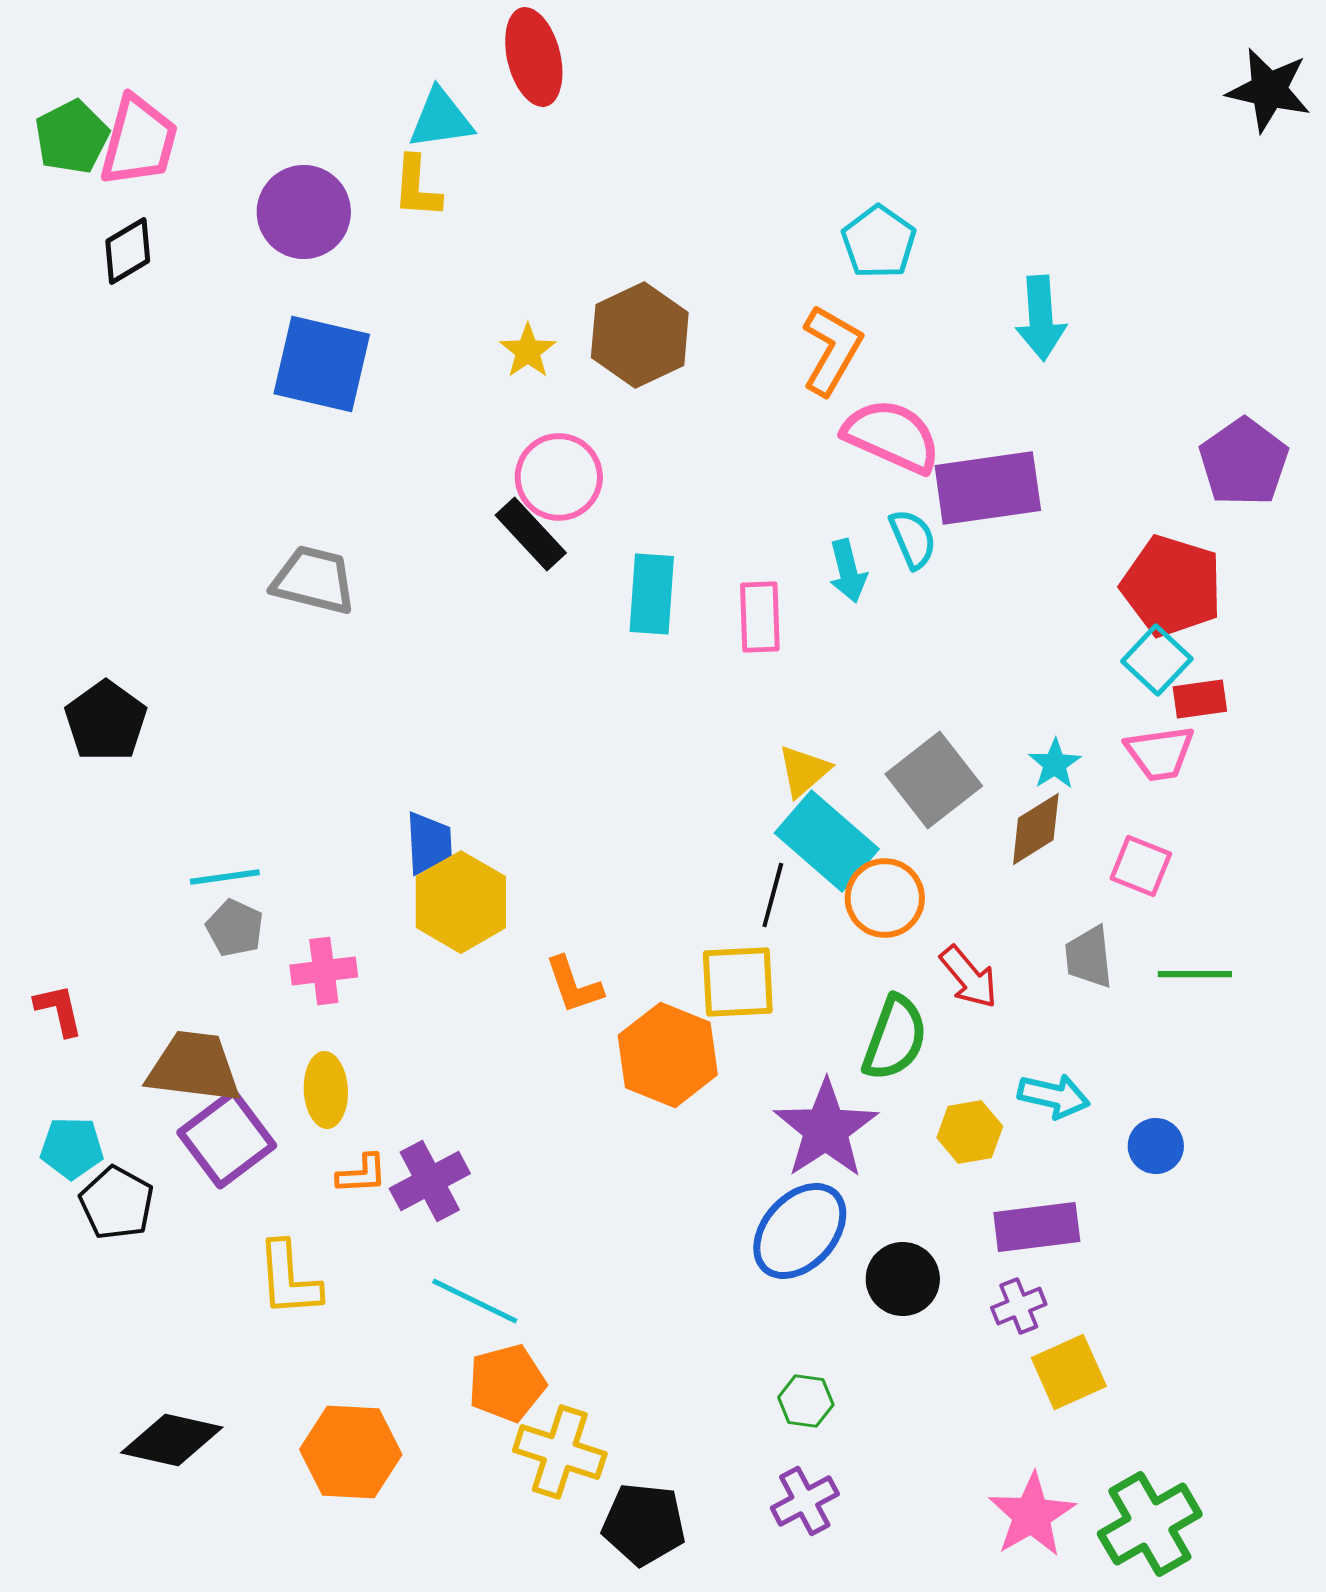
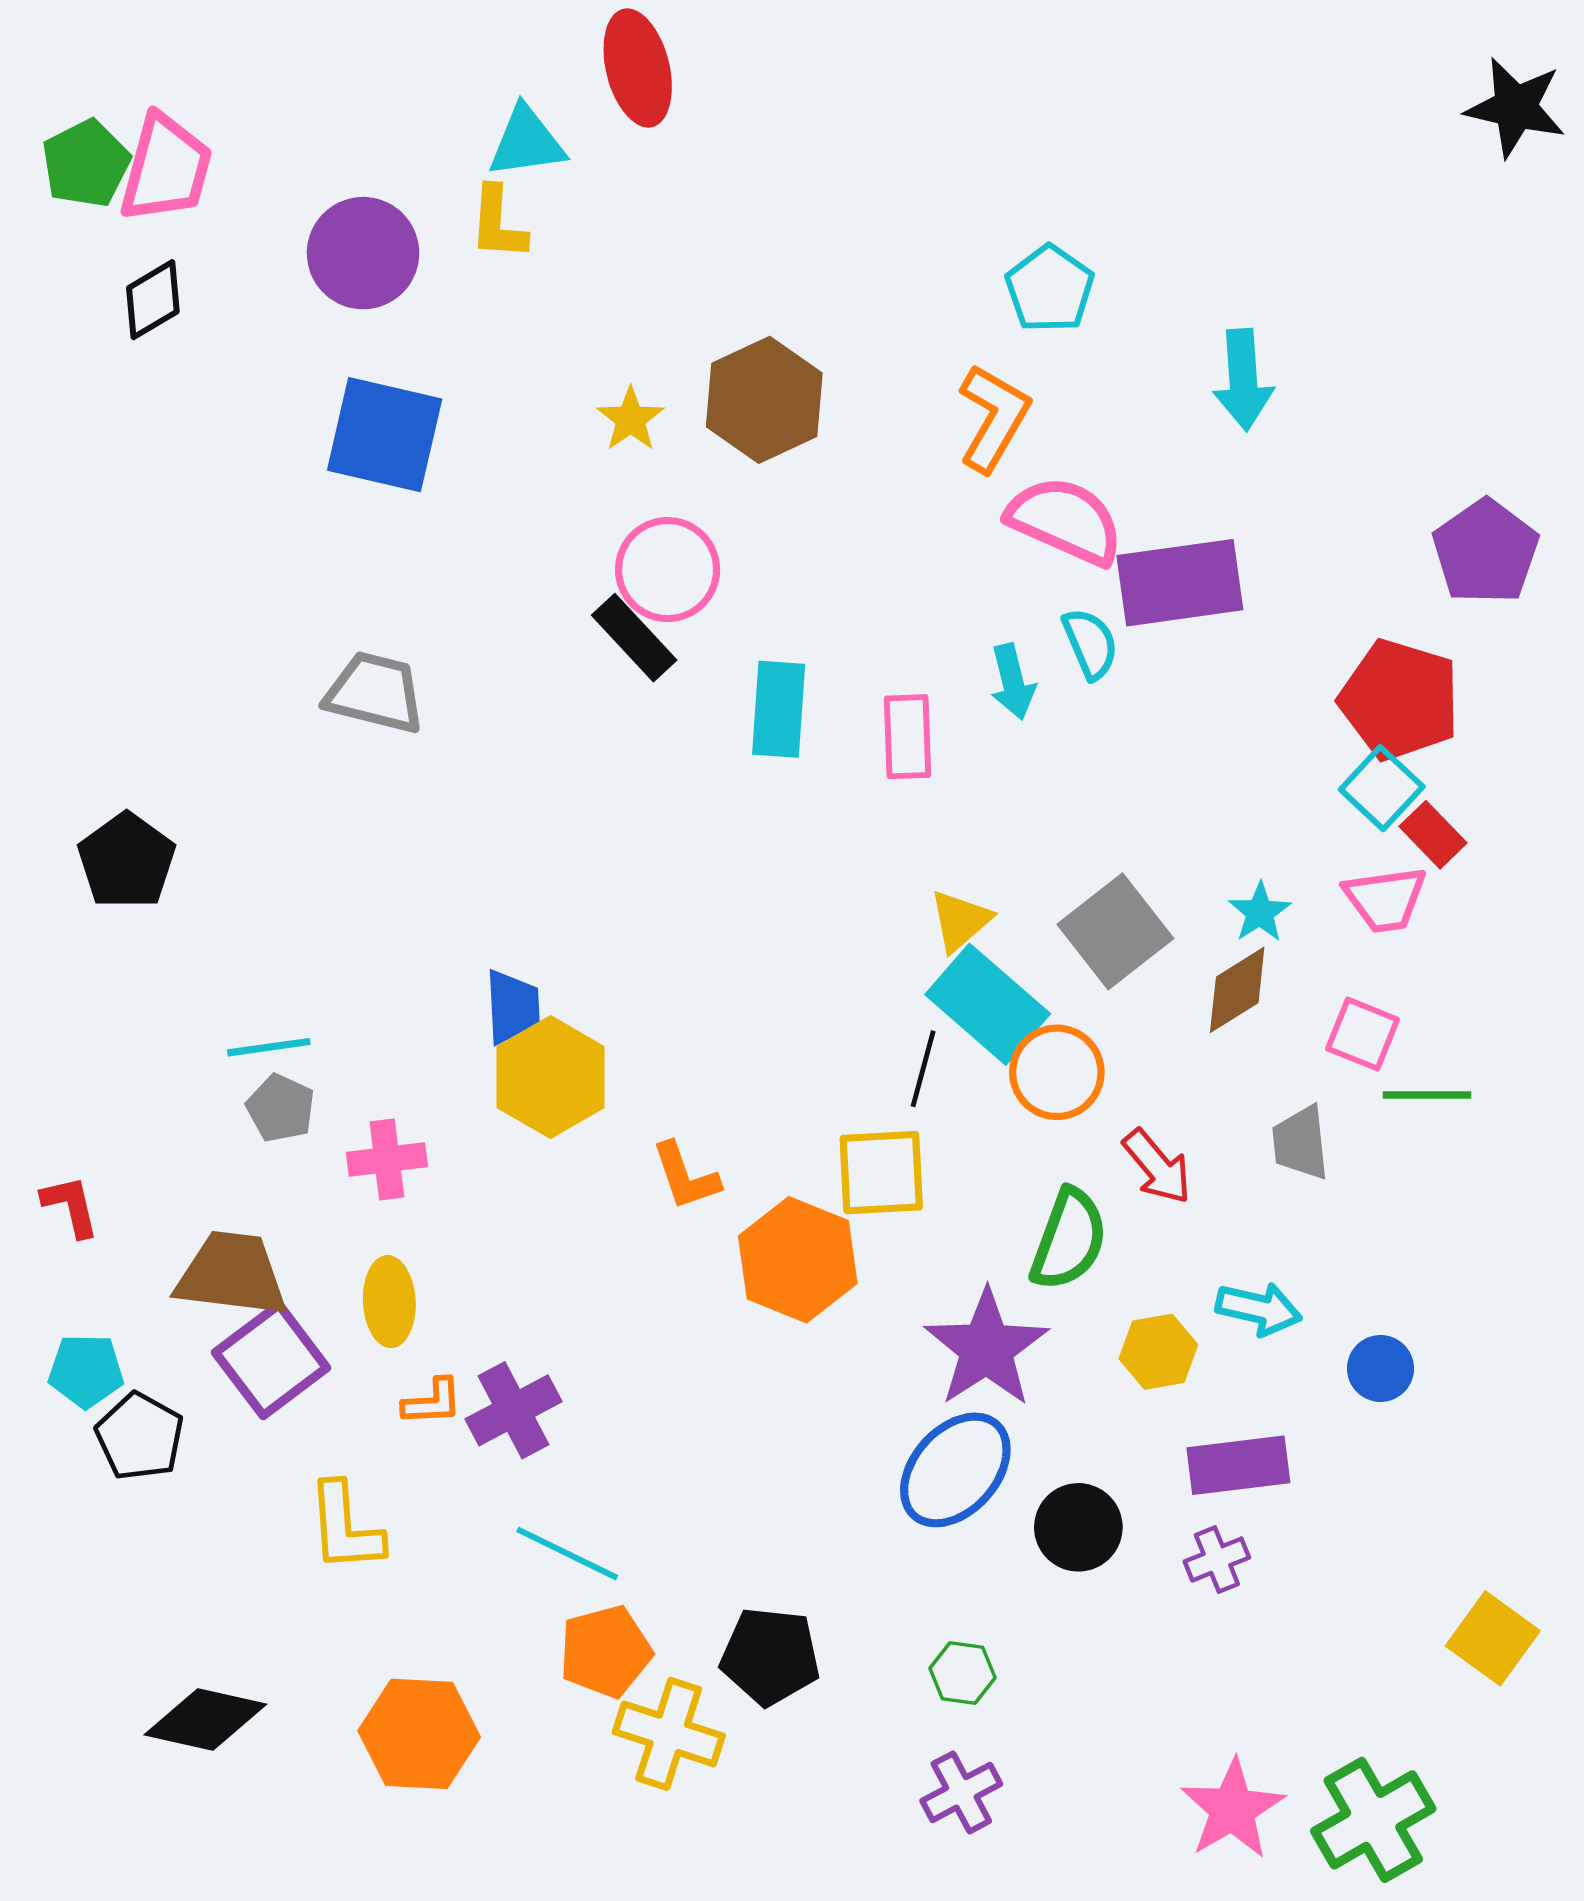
red rectangle: (1200, 699) -> (1433, 835), turned 54
green line: (1195, 974) -> (1427, 1095), moved
yellow square: (1069, 1372) -> (1493, 1638), moved, turned -30
black pentagon: (644, 1524) -> (770, 1656), moved

